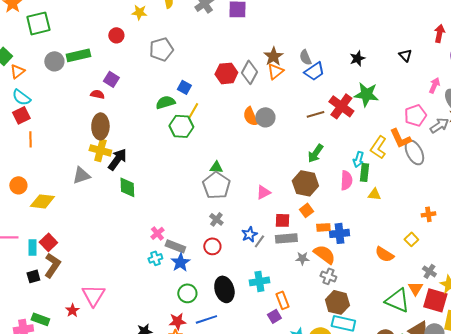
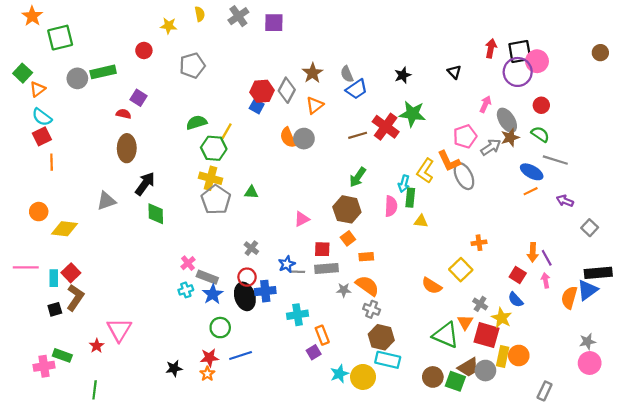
orange triangle: (275, 71) -> (315, 105), moved
blue square: (184, 87) -> (257, 106), moved
yellow cross: (100, 150) -> (211, 178), moved
gray pentagon: (216, 185) -> (216, 200), moved
blue cross: (339, 233) -> (265, 291), moved
yellow square: (411, 239) -> (461, 270), size x1.5
gray line: (259, 241) -> (298, 272), turned 56
black ellipse: (224, 289) -> (245, 296), moved

